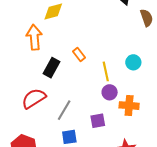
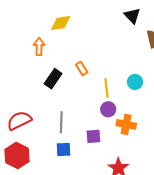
orange arrow: (34, 37) -> (39, 47), size x0.7
red semicircle: (34, 98) -> (19, 121), moved
gray line: (64, 110) -> (61, 122), turned -35

